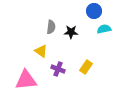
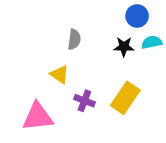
black star: (71, 32) -> (124, 47), moved
yellow rectangle: (86, 67) -> (125, 98), size x1.5

